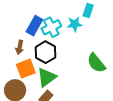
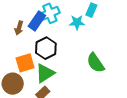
cyan cross: (51, 27) -> (50, 13), moved
brown arrow: (20, 47) -> (19, 28), moved

